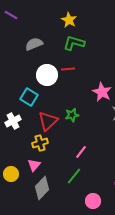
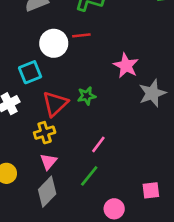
cyan square: (29, 97) -> (30, 72), turned 36
pink triangle: (34, 165) -> (48, 162), moved

